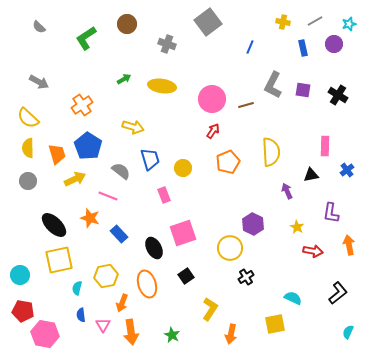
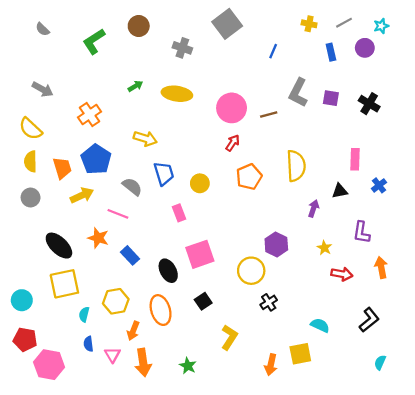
purple arrow: (287, 191) -> (313, 208), turned 42
orange arrow: (231, 334) -> (271, 365), moved

